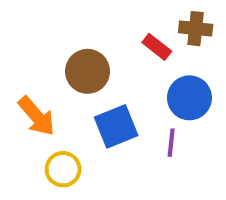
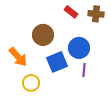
red rectangle: (157, 47) -> (71, 12), moved
blue circle: (189, 98) -> (79, 48), moved

